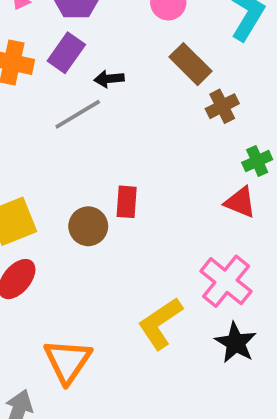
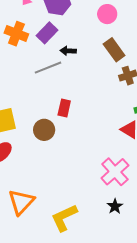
red rectangle: (127, 202) -> (64, 108), moved
yellow L-shape: (160, 323) -> (64, 218), moved
black star: (236, 343) -> (115, 206), size x0.7

